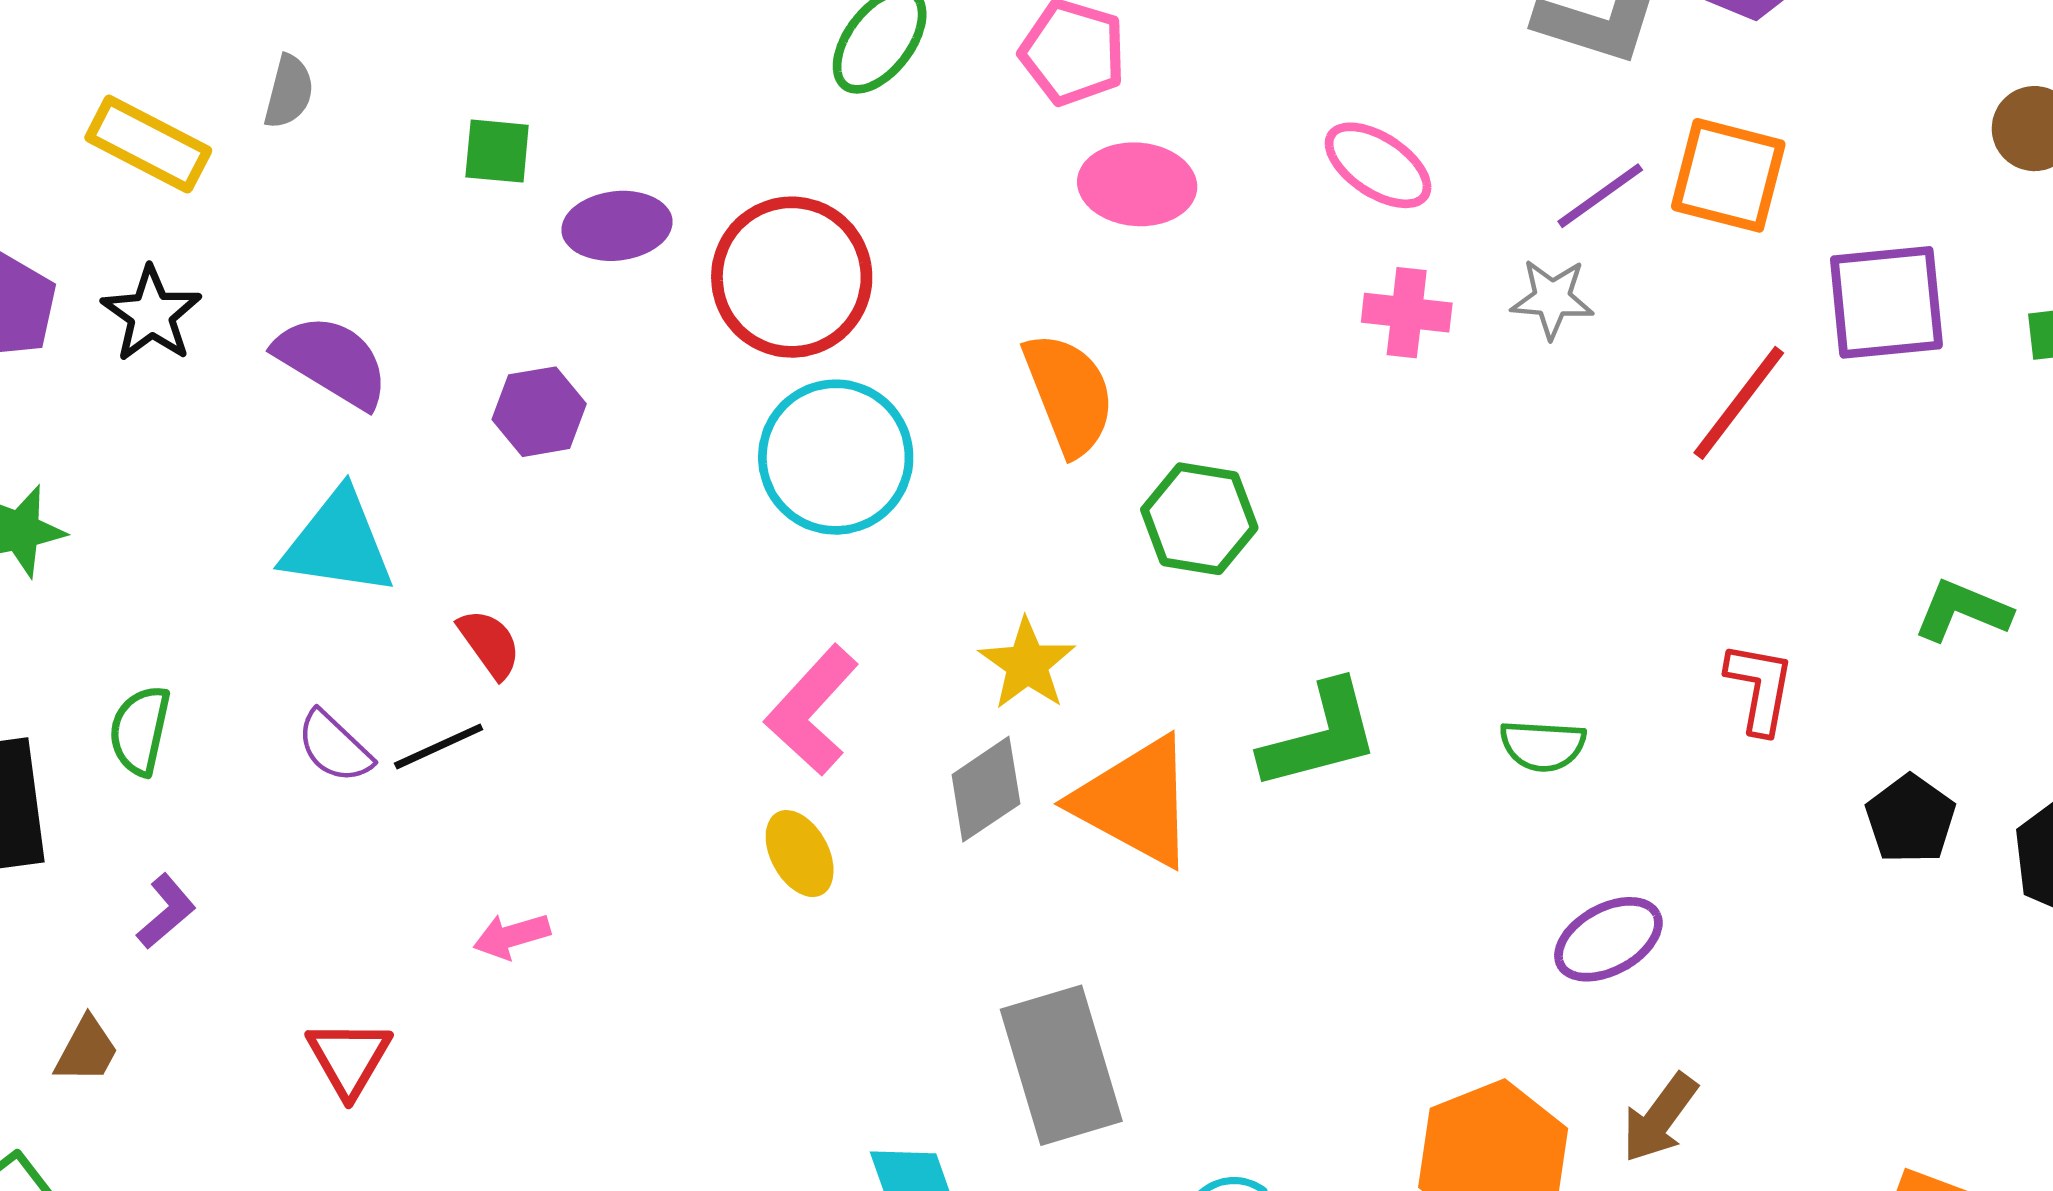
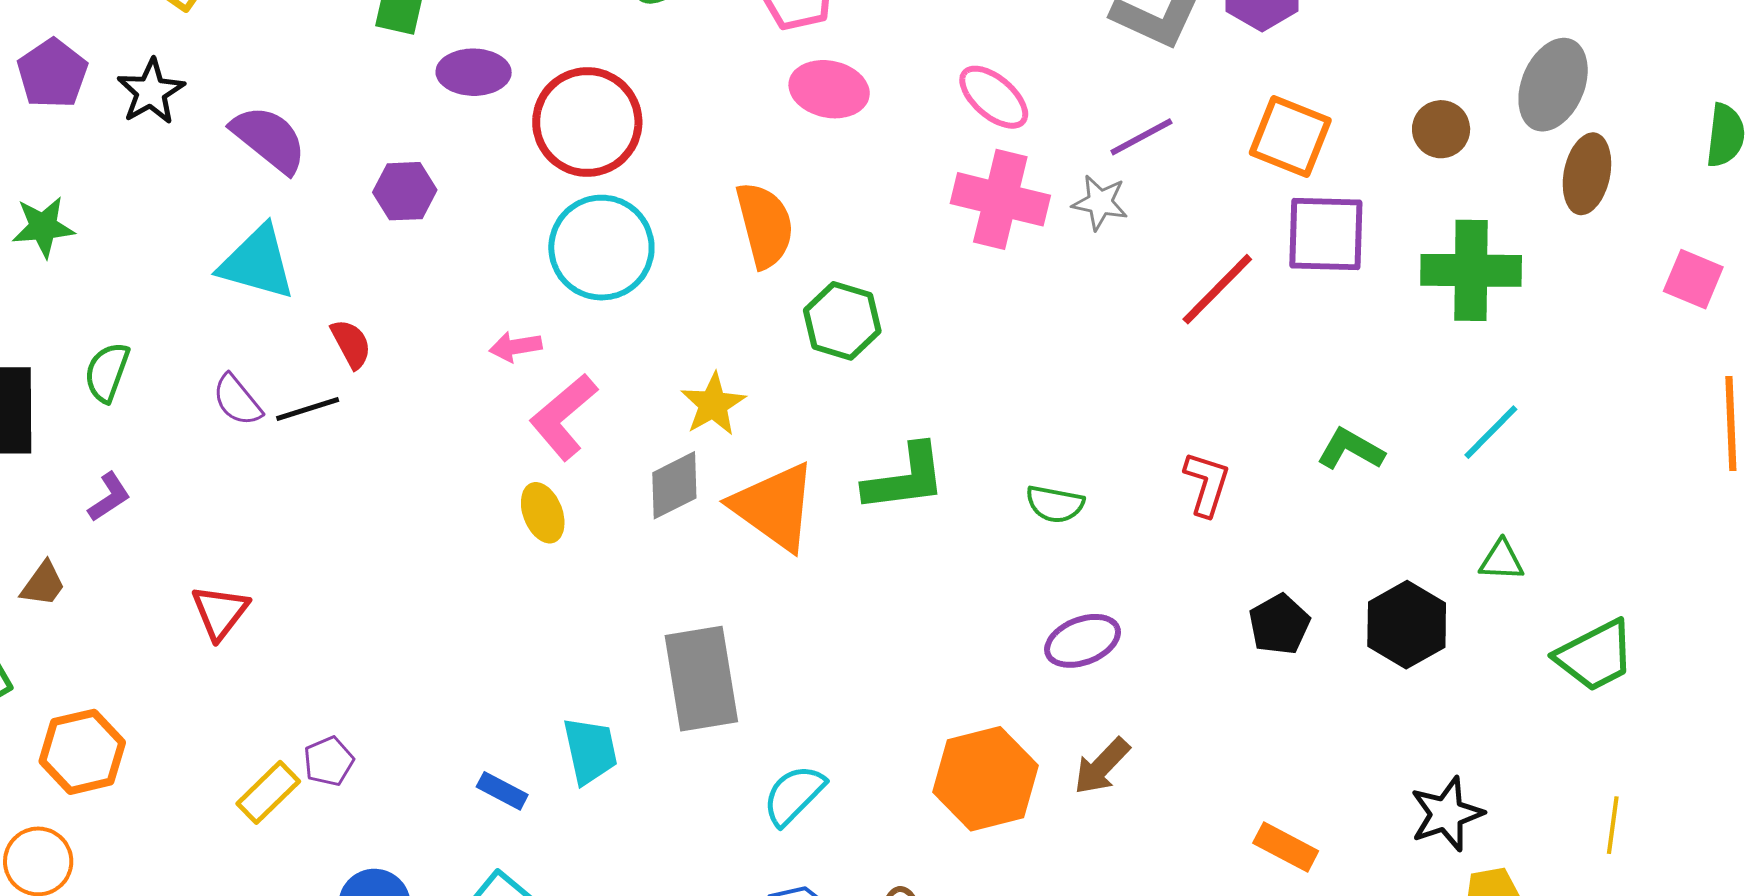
orange square: (1728, 175) -> (1290, 136), moved
pink cross: (1407, 313) -> (1000, 199), size x1.6
black pentagon: (1910, 819) -> (1279, 624), moved
pink arrow: (512, 936) -> (515, 347), moved

